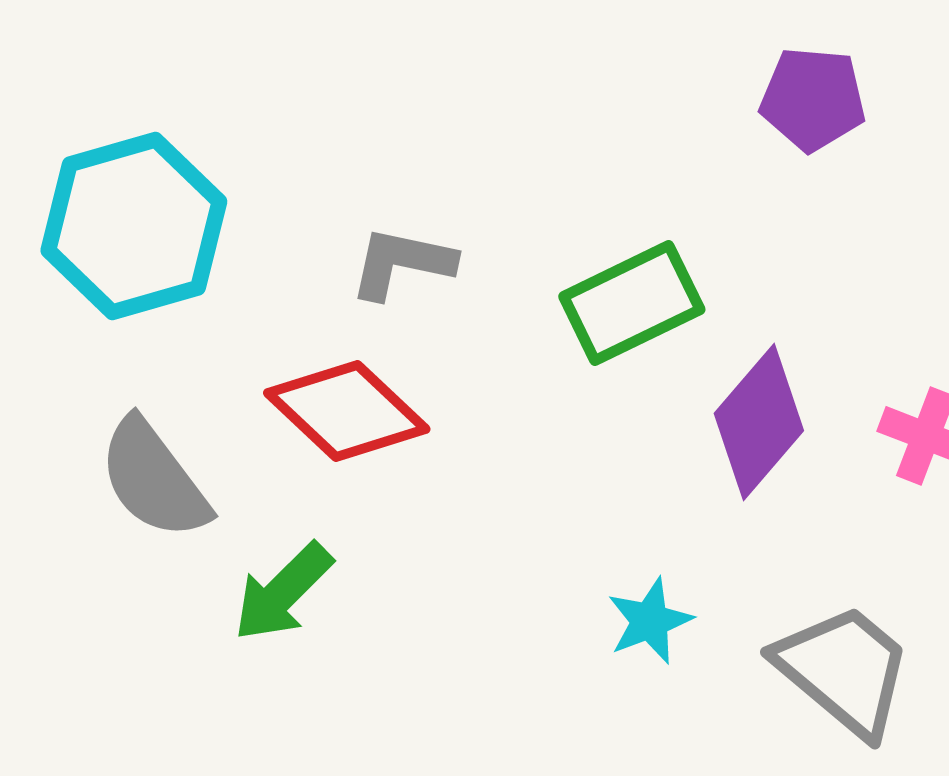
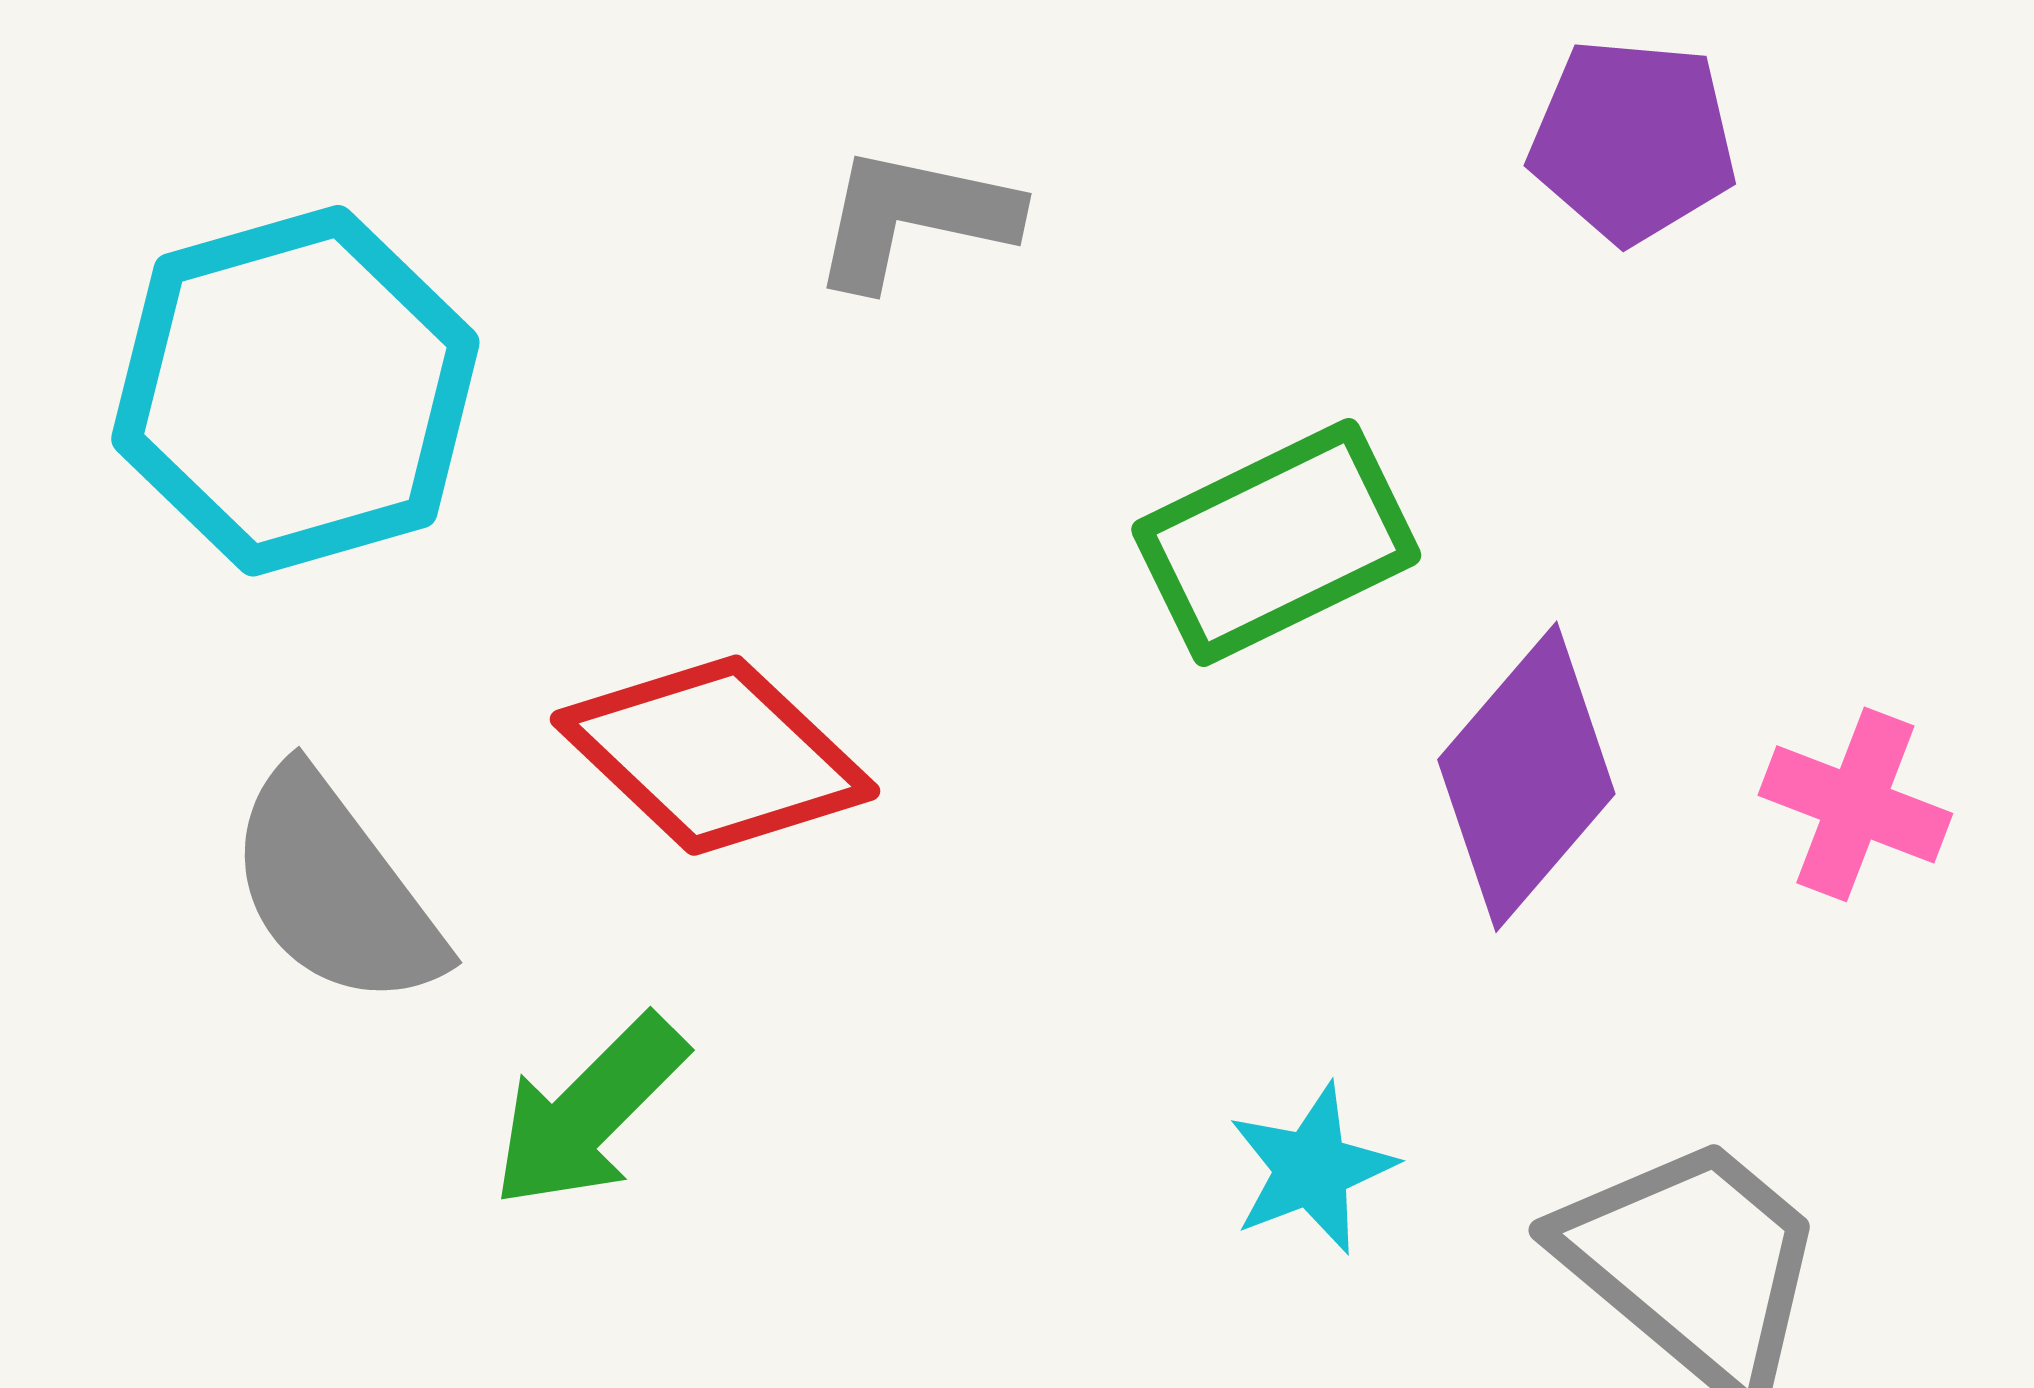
gray L-shape: (402, 263) -> (914, 217), moved

